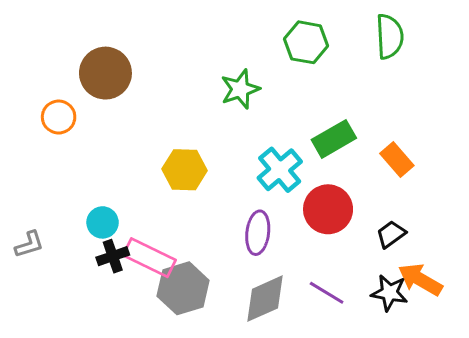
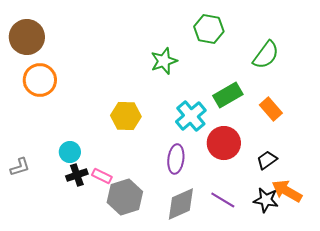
green semicircle: (390, 36) -> (266, 55), moved, turned 40
brown circle: (105, 73) -> (27, 37), moved
orange circle: (59, 117) -> (40, 80), size x1.4
pink rectangle: (149, 258) -> (102, 176), size x0.6

